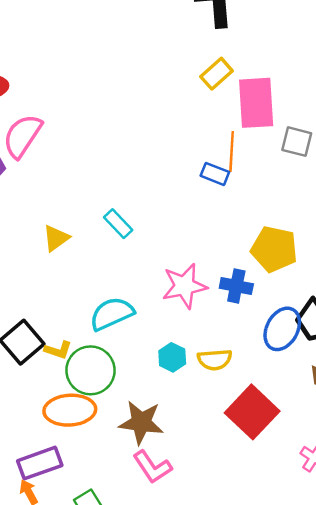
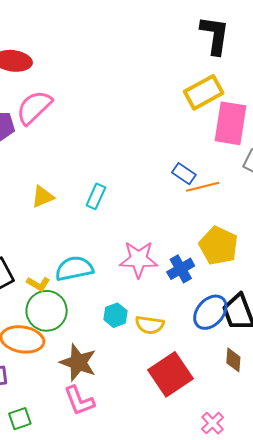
yellow rectangle: (217, 74) -> (204, 92), size x1.4
orange line: (232, 151) -> (203, 187), moved, turned 60
cyan rectangle: (118, 224) -> (96, 196), turned 55
blue cross: (236, 286) -> (181, 269), turned 36
yellow L-shape: (58, 350) -> (38, 284), moved

